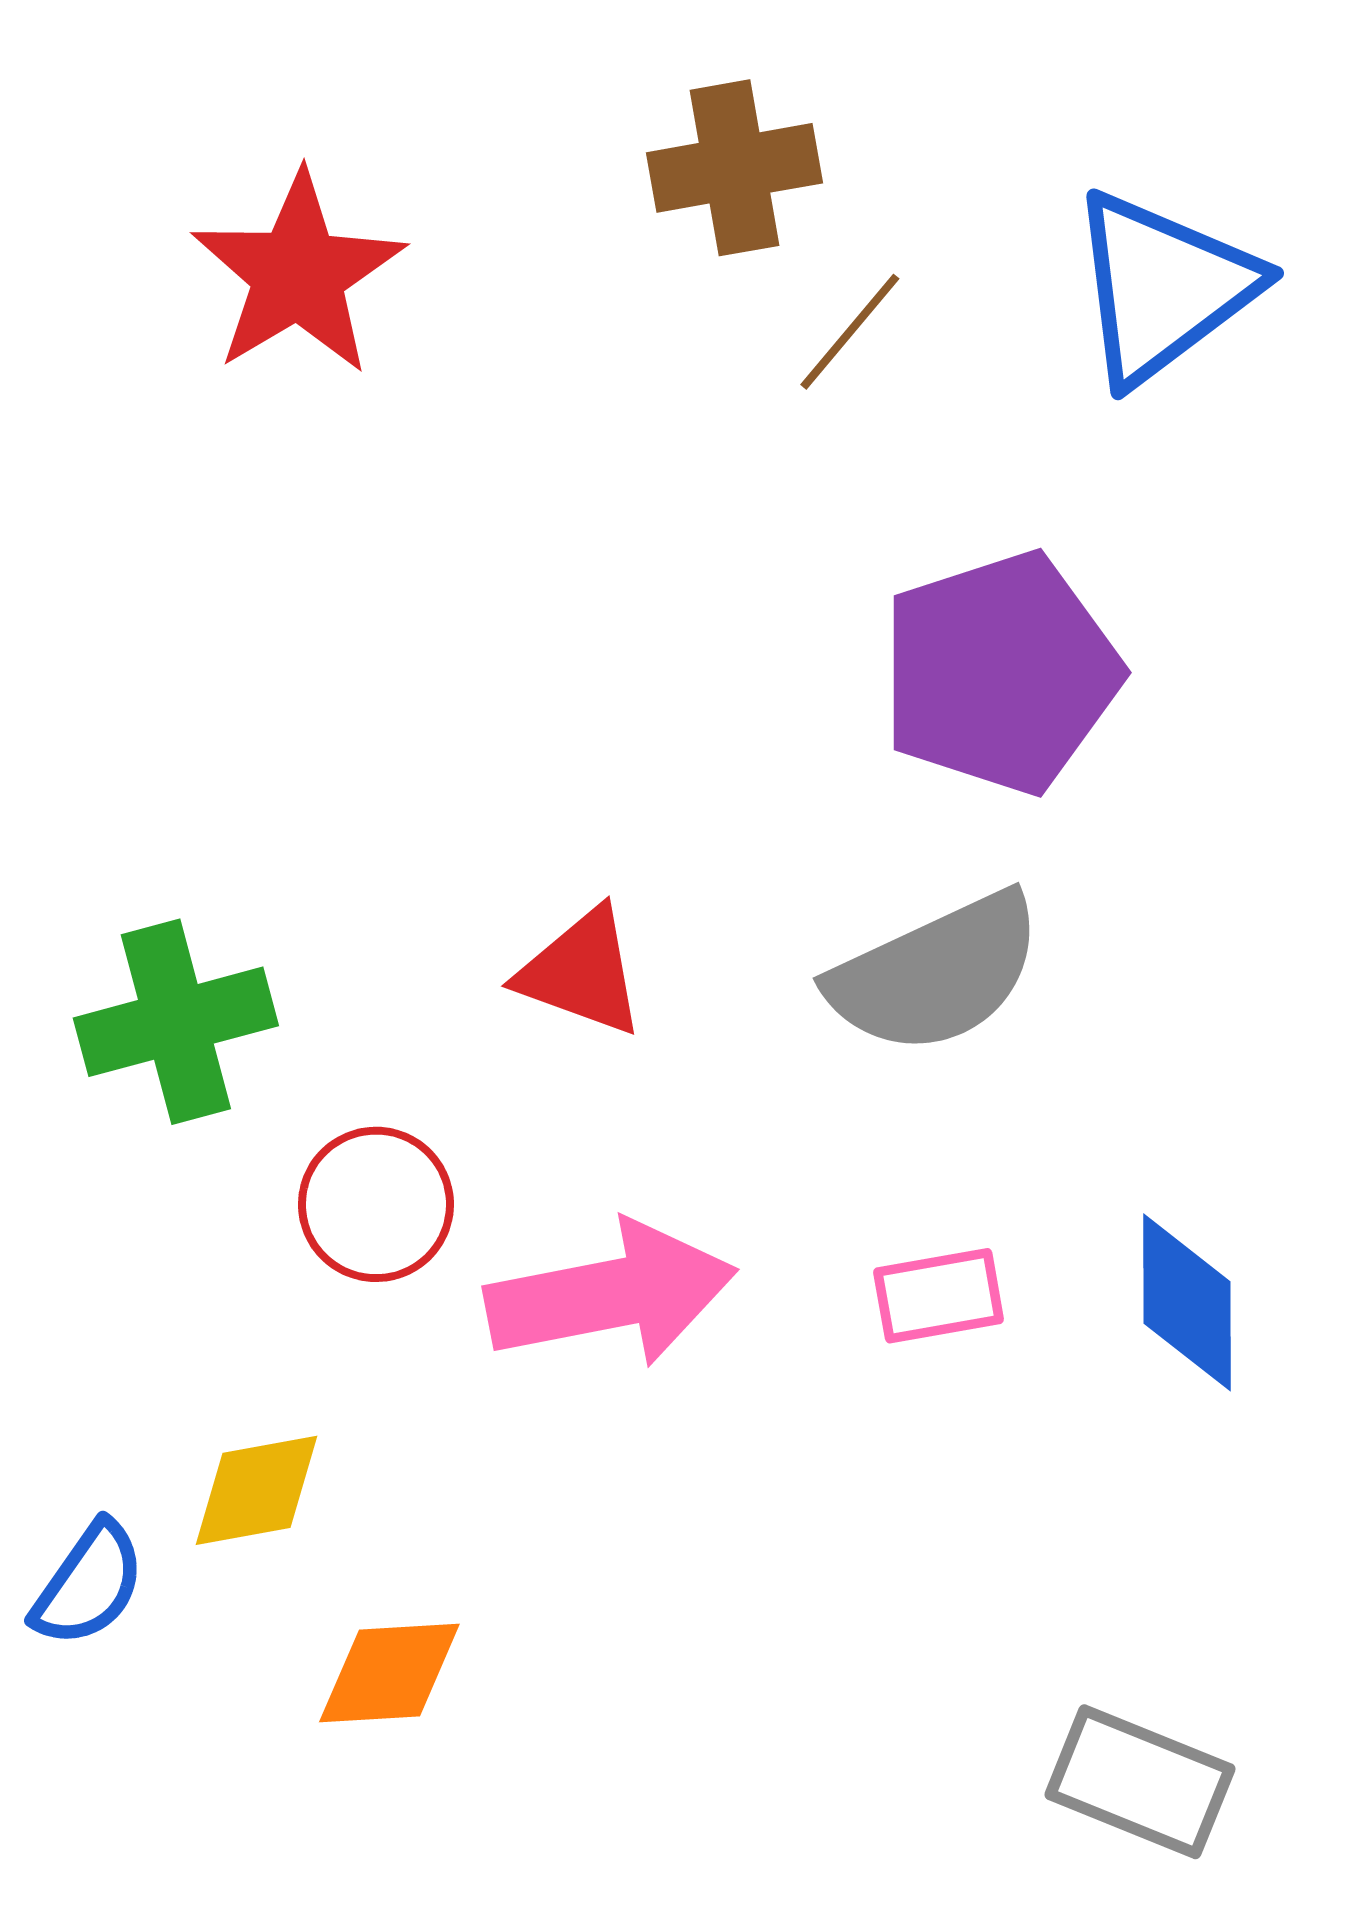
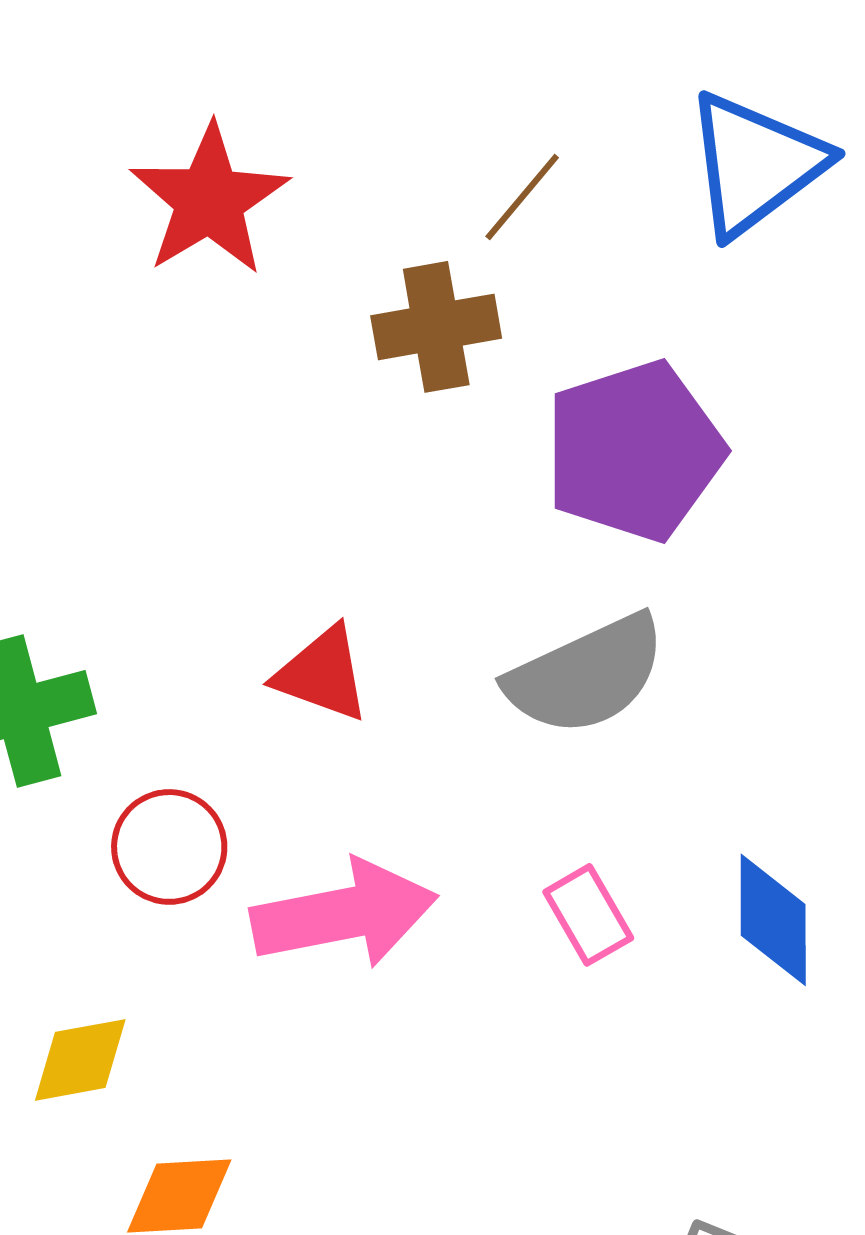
brown cross: (734, 168) -> (436, 327), moved
red star: (298, 274) -> (209, 200), moved
pink rectangle: (939, 1296) -> (588, 915), turned 70

